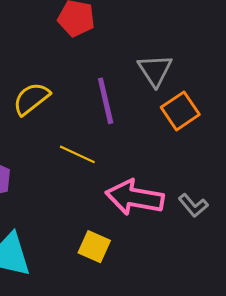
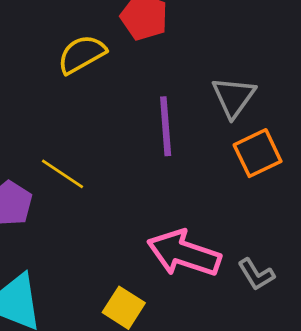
yellow semicircle: (31, 99) -> (82, 54), moved
yellow line: (77, 154) -> (63, 174), moved

